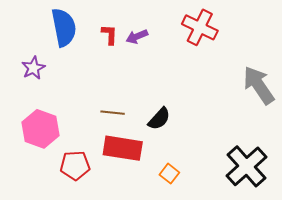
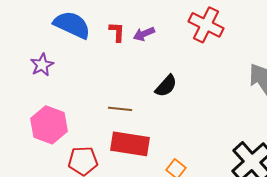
blue semicircle: (64, 27) -> (72, 25), turned -54
black semicircle: (159, 119) -> (166, 86), moved

